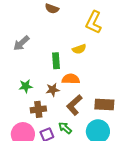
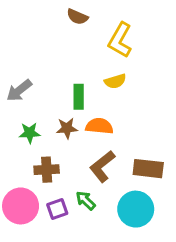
yellow L-shape: (94, 22) -> (120, 40), moved
gray arrow: (21, 43) -> (19, 90), moved
brown star: (53, 90) -> (67, 128), moved

